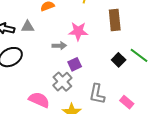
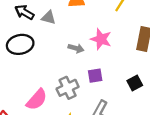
purple square: (75, 64) -> (95, 76), moved
pink semicircle: (39, 100) -> (37, 100), turned 90

